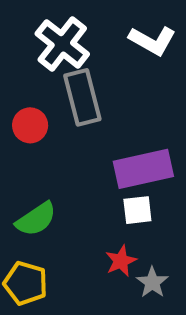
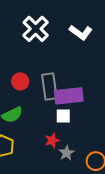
gray rectangle: (82, 97) -> (49, 86), moved
red circle: (30, 125) -> (20, 81), moved

